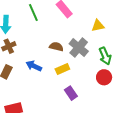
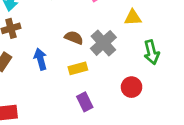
green arrow: (105, 56) -> (152, 52), moved
blue arrow: (34, 66) -> (40, 59), turned 42

